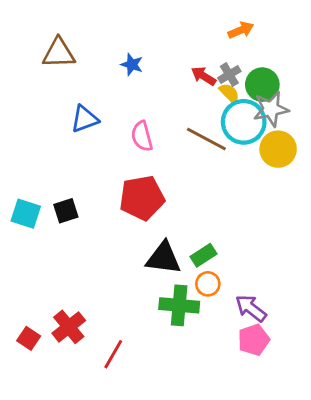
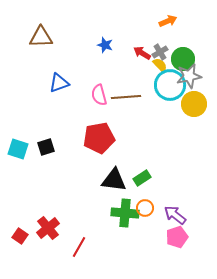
blue star: (132, 65) -> (105, 45), moved
brown line: (206, 139) -> (126, 97), moved, turned -32
orange circle: (208, 284) -> (145, 208), moved

